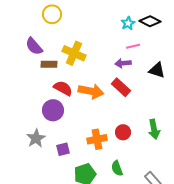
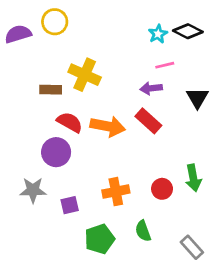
purple semicircle: (34, 46) -> (18, 34), moved, turned 114
black triangle: (157, 70) -> (197, 98), turned 42
red circle: (123, 132) -> (162, 189), moved
gray star: (36, 138) -> (33, 190), turned 30

